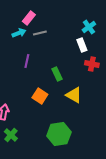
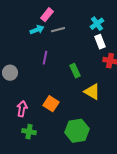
cyan cross: (89, 27) -> (97, 24), moved
orange square: (40, 96) -> (51, 104), moved
green cross: (11, 135) -> (29, 132), turned -32

